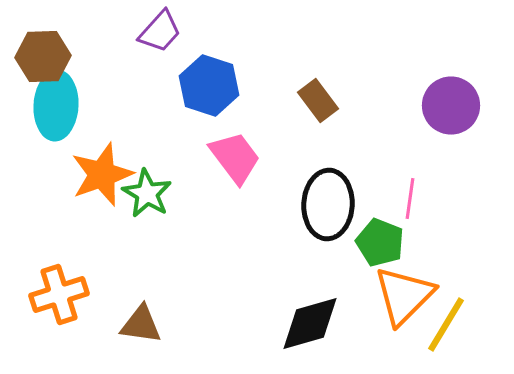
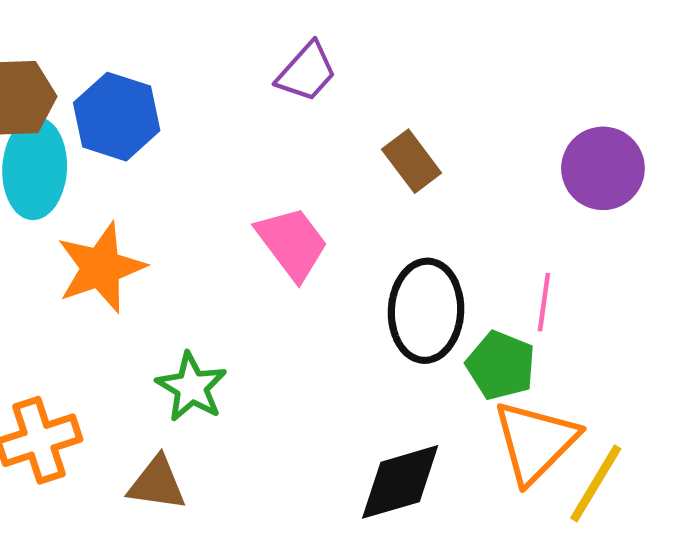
purple trapezoid: (160, 32) -> (307, 72), moved
blue hexagon: (209, 86) -> (117, 117), moved
green star: (147, 194) -> (191, 387), moved

